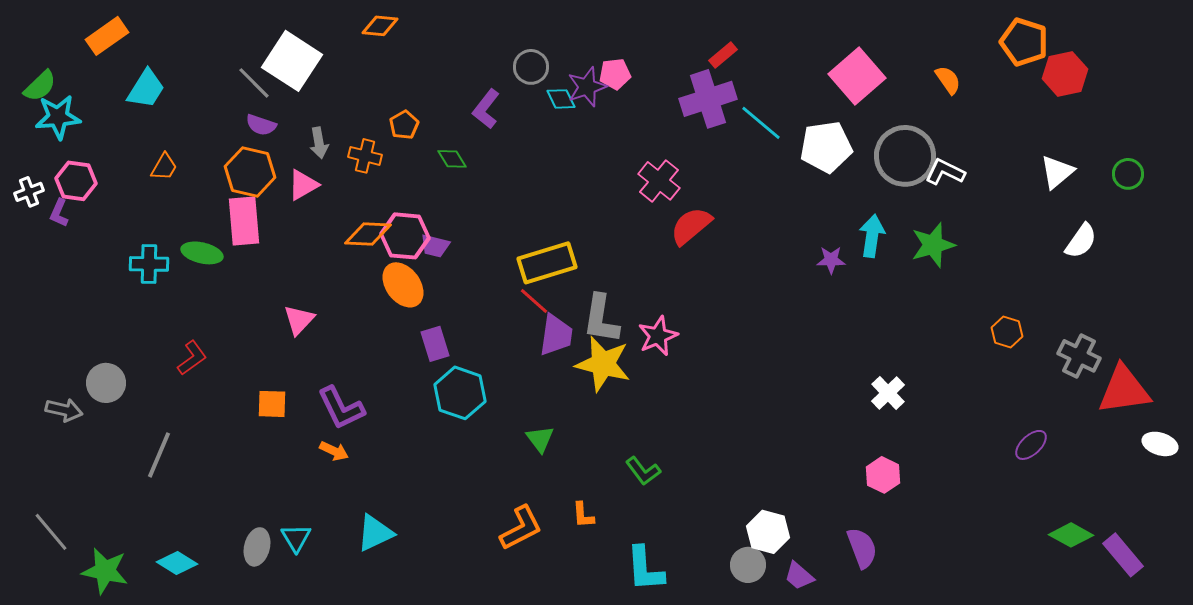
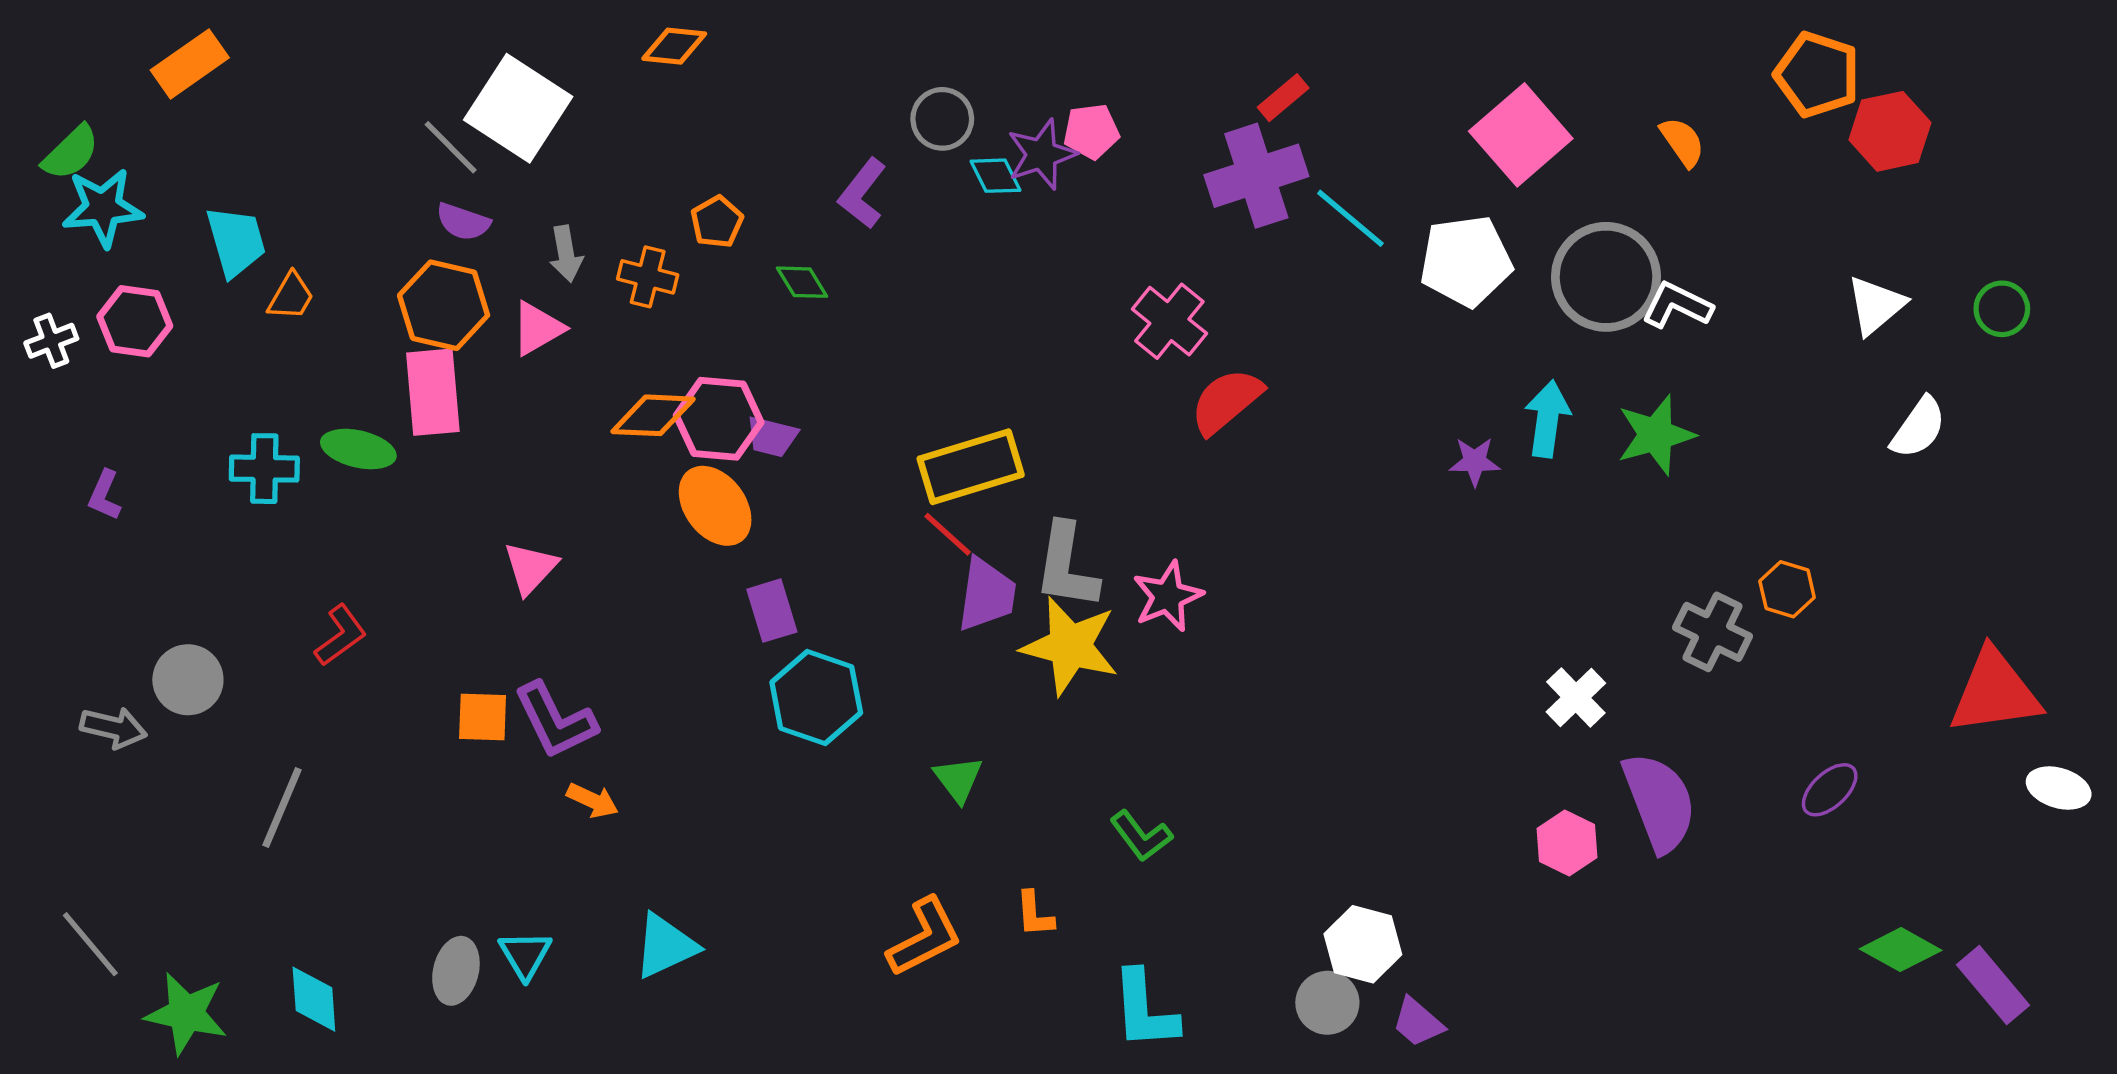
cyan trapezoid: (146, 89) -> (236, 241), moved, turned -48
purple L-shape: (59, 213) -> (105, 495), moved
gray cross: (1079, 356) -> (1713, 632), moved
purple L-shape: (341, 408) -> (555, 721), moved
purple semicircle: (862, 548) -> (1659, 802), moved, size x1.4
cyan diamond: (177, 563) -> (314, 999), turned 54

